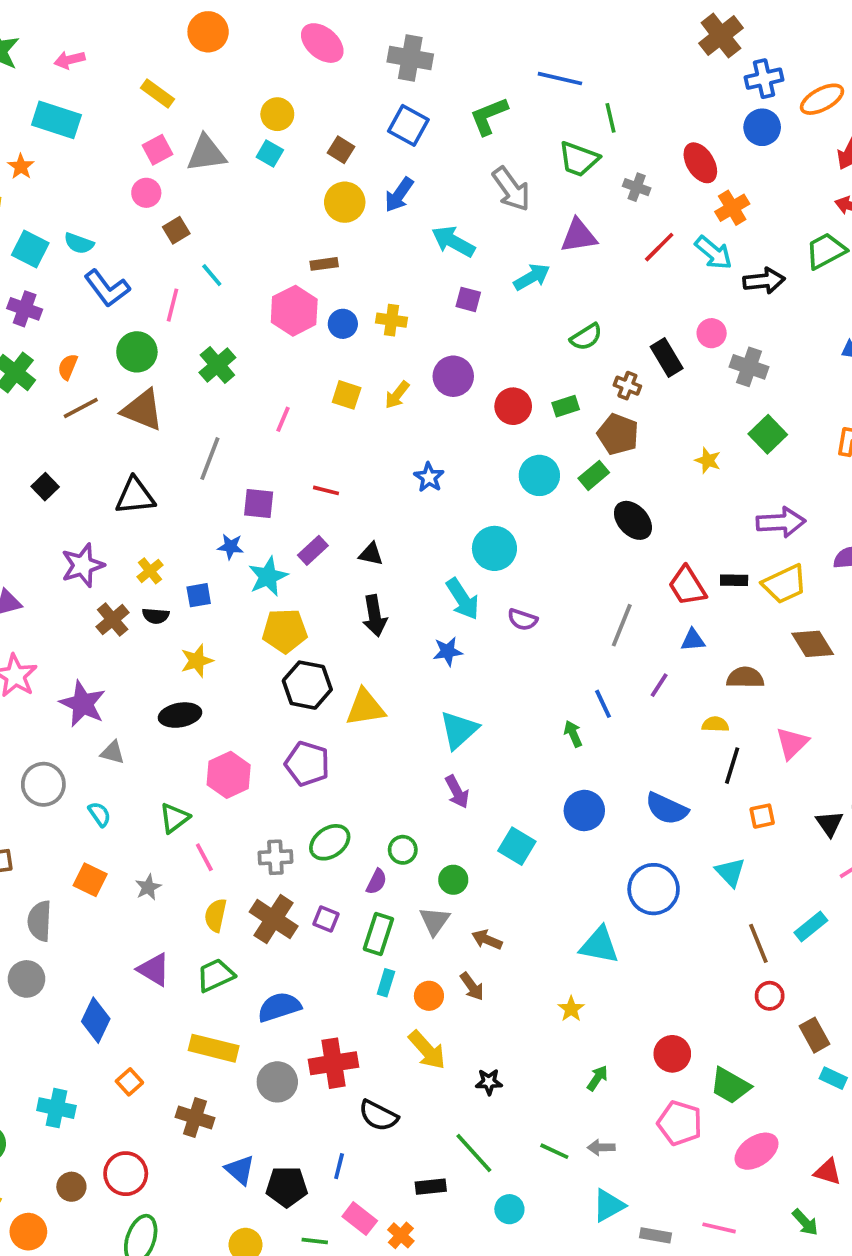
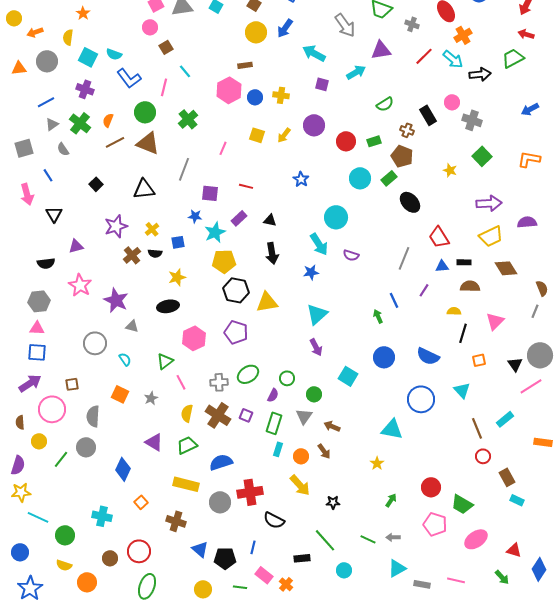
black rectangle: (734, 580) -> (464, 262), moved

